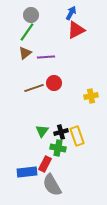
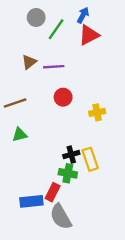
green line: (27, 32) -> (56, 29), moved
brown line: (34, 88) -> (15, 103), moved
yellow cross: (91, 96) -> (97, 112), moved
green triangle: (42, 131) -> (20, 135), moved, turned 40

